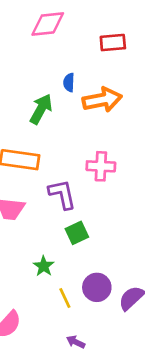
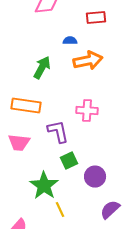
blue semicircle: (69, 82) -> (70, 41), moved, turned 88
green star: (44, 266) -> (44, 186), size x1.8
purple circle: (97, 287) -> (95, 177), moved

